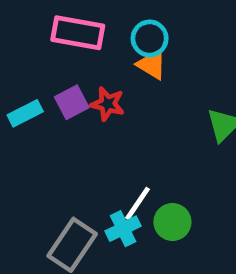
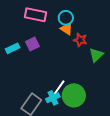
red star: (108, 104) -> (80, 40), moved
green circle: (172, 222) -> (74, 95), size x1.5

